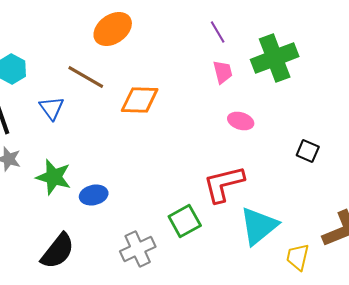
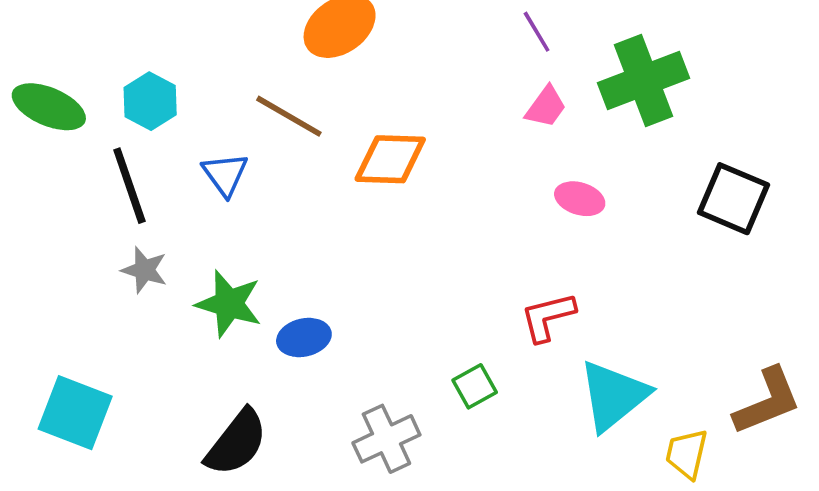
pink trapezoid: (223, 72) -> (546, 107), turned 50
black square: (308, 151) -> (734, 199), moved, size x1.6
red L-shape: (224, 184) -> (548, 317), size x0.7
green square: (185, 221) -> (475, 386), size x0.7

